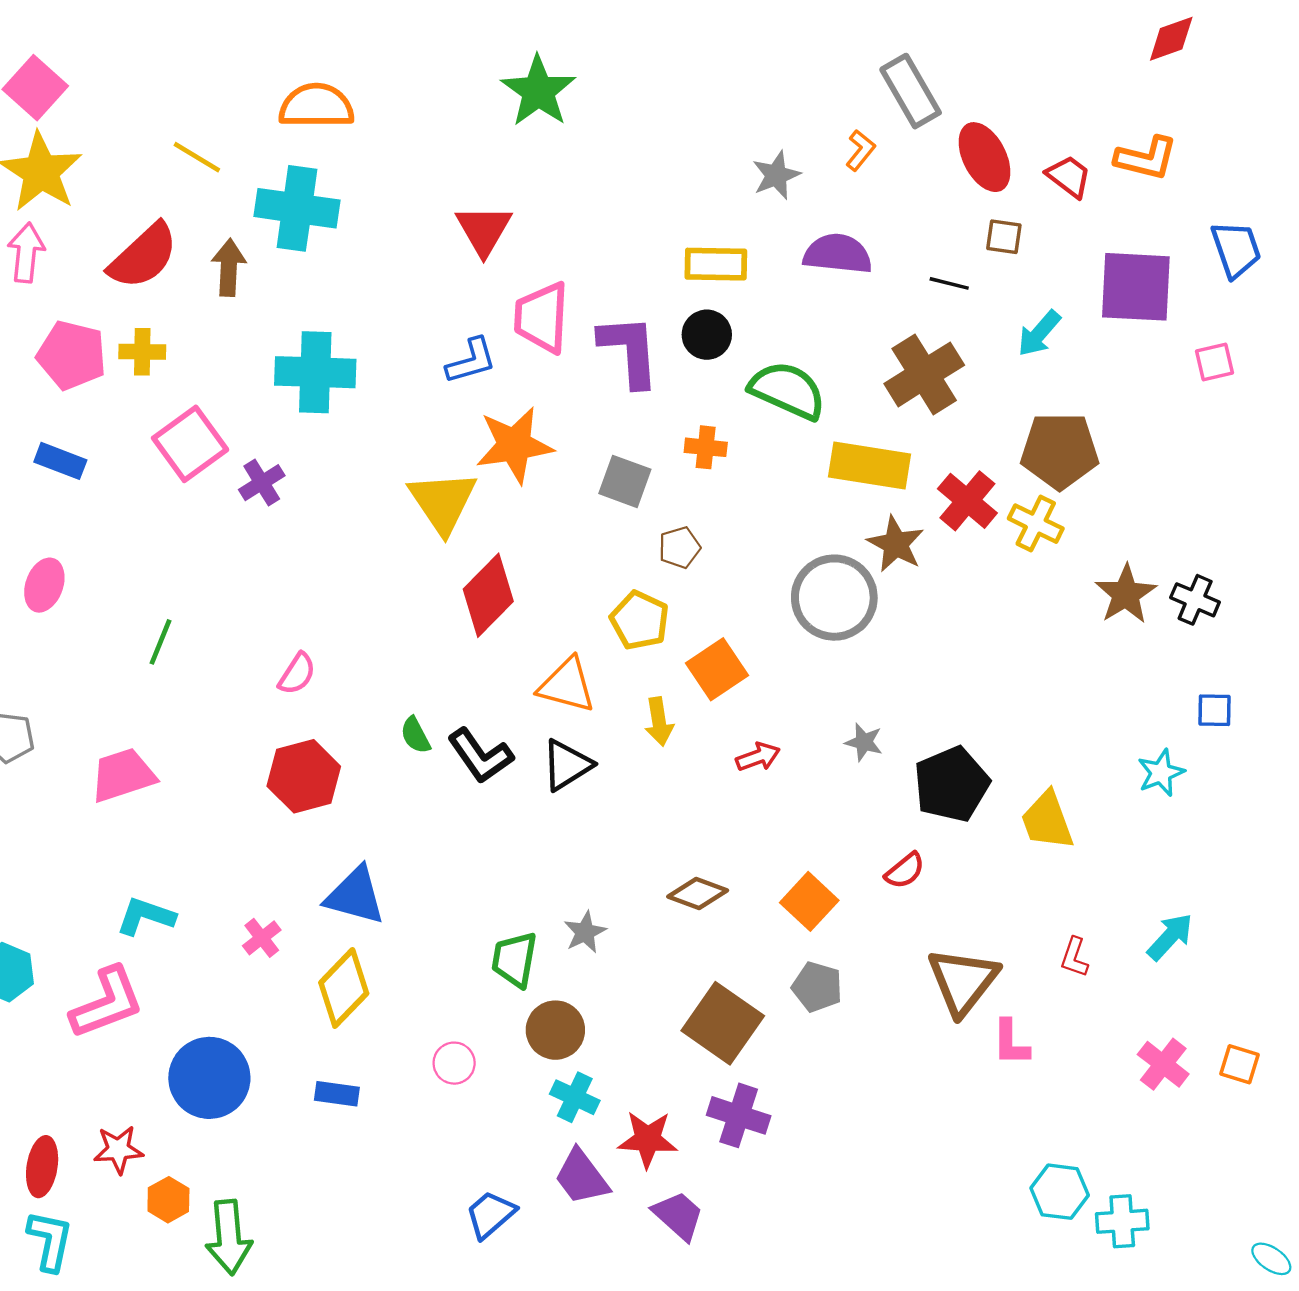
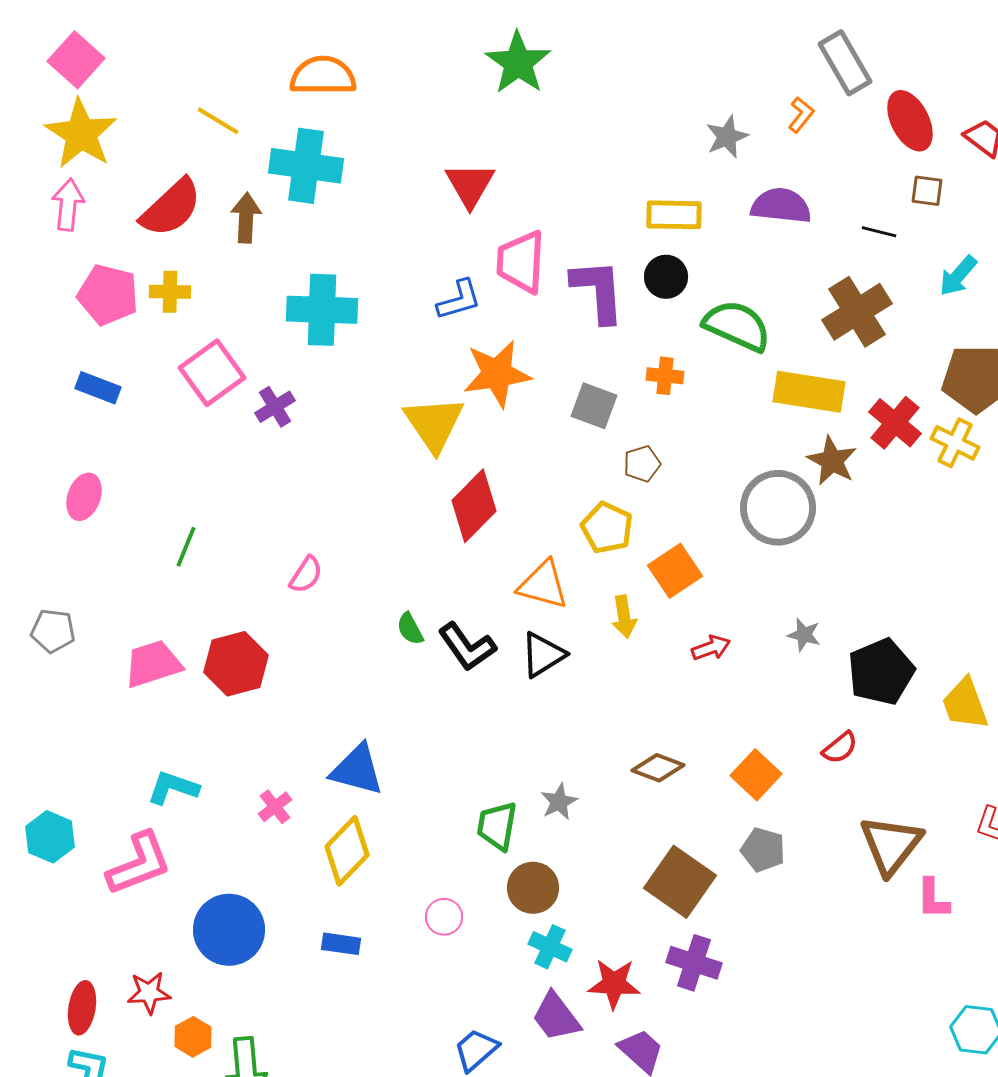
red hexagon: (304, 776) -> (236, 664), moved

